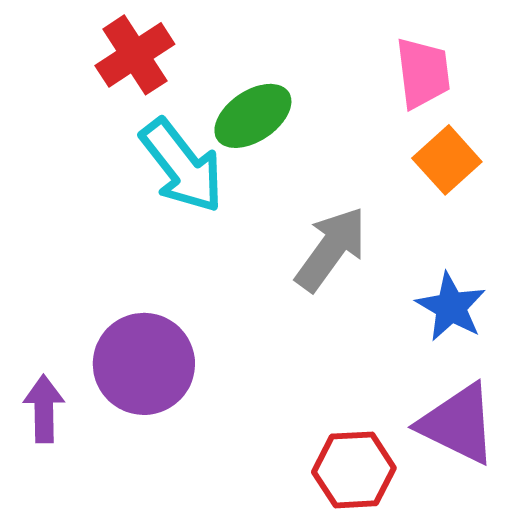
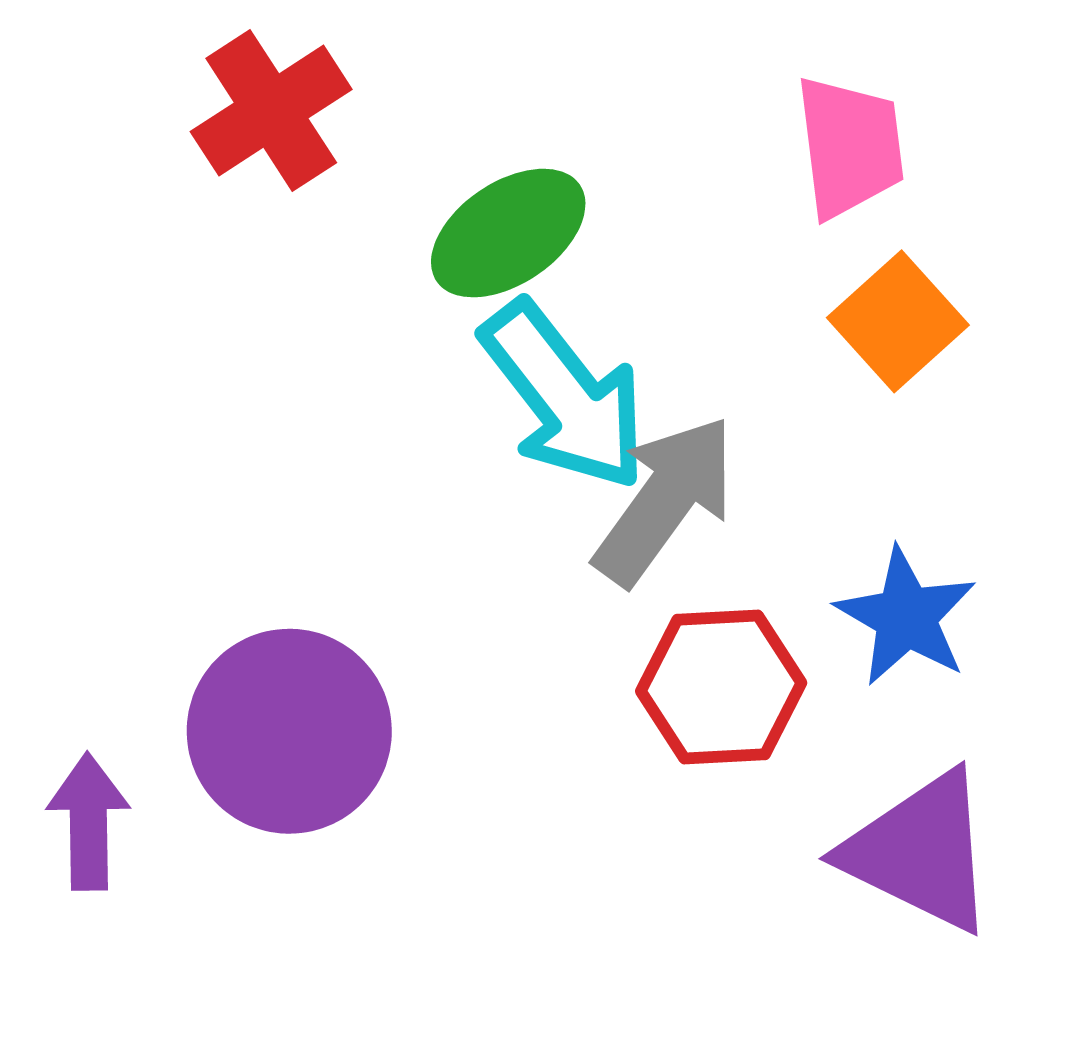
cyan arrow: (182, 166) -> (564, 396), moved
red hexagon: (354, 470) -> (721, 687), moved

